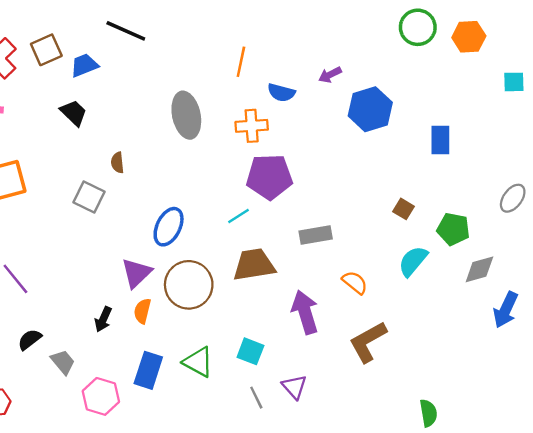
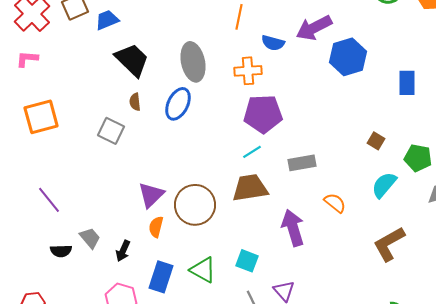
purple arrow: (330, 75) -> (314, 28), size x1.8
black trapezoid: (74, 113) -> (132, 60), moved, size x1.5
cyan line: (239, 216) -> (252, 152), moved
blue ellipse: (169, 227) -> (178, 104), moved
black arrow: (103, 319) -> (123, 251), moved
black semicircle: (30, 339) -> (61, 251), turned -145
brown L-shape: (368, 342) -> (389, 244), moved
gray trapezoid: (63, 362) -> (90, 238), moved

